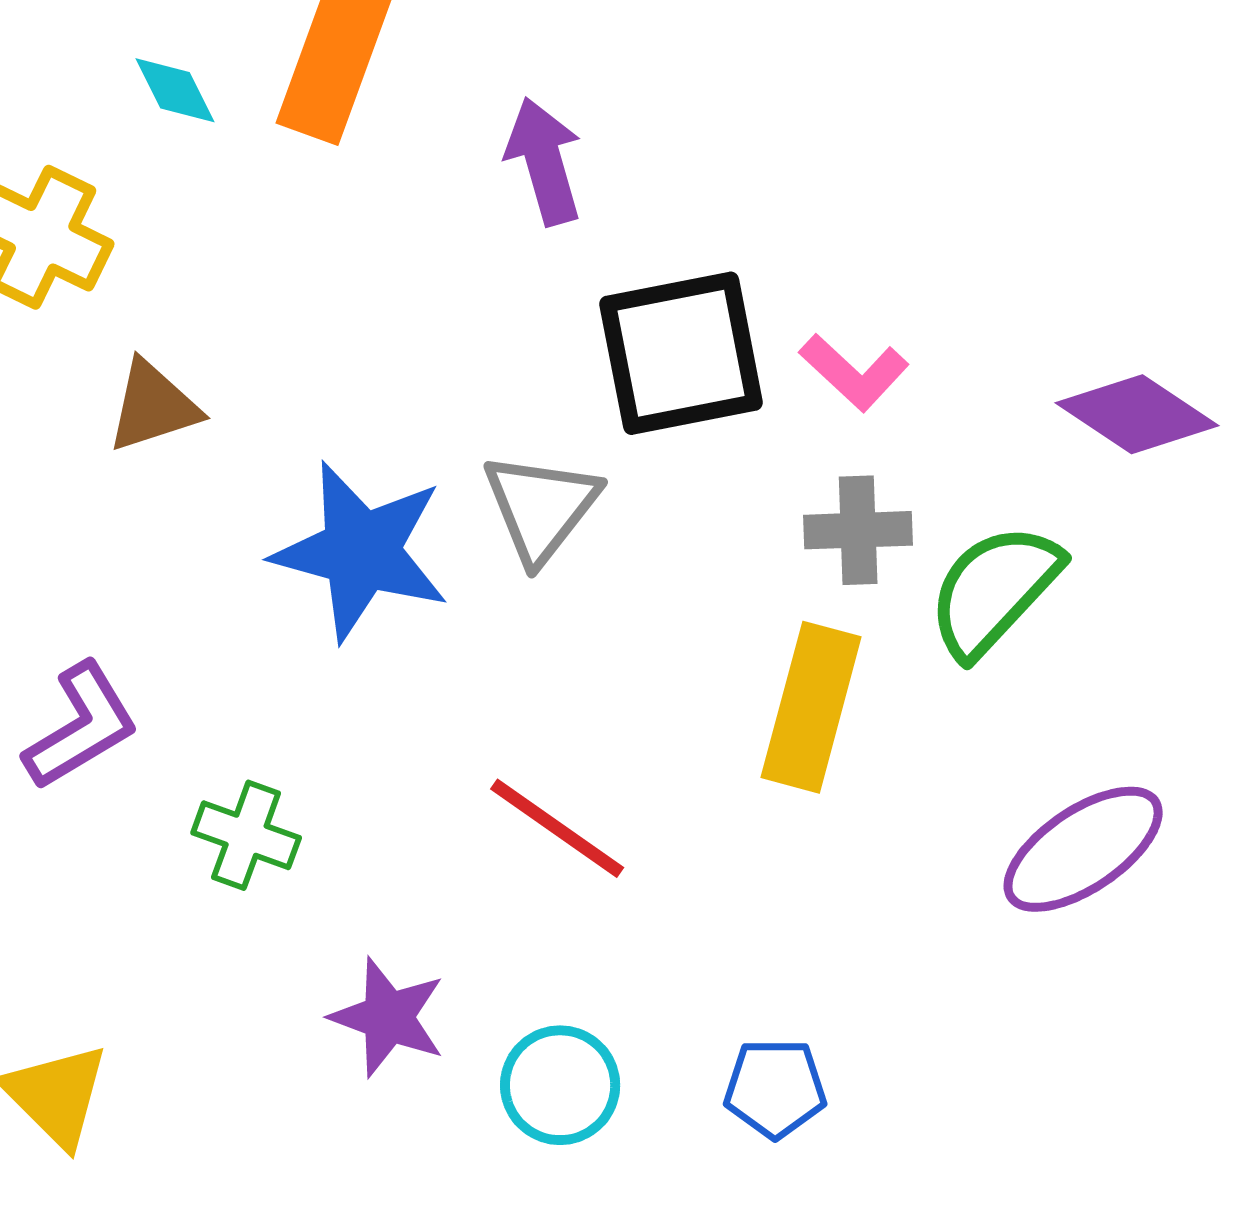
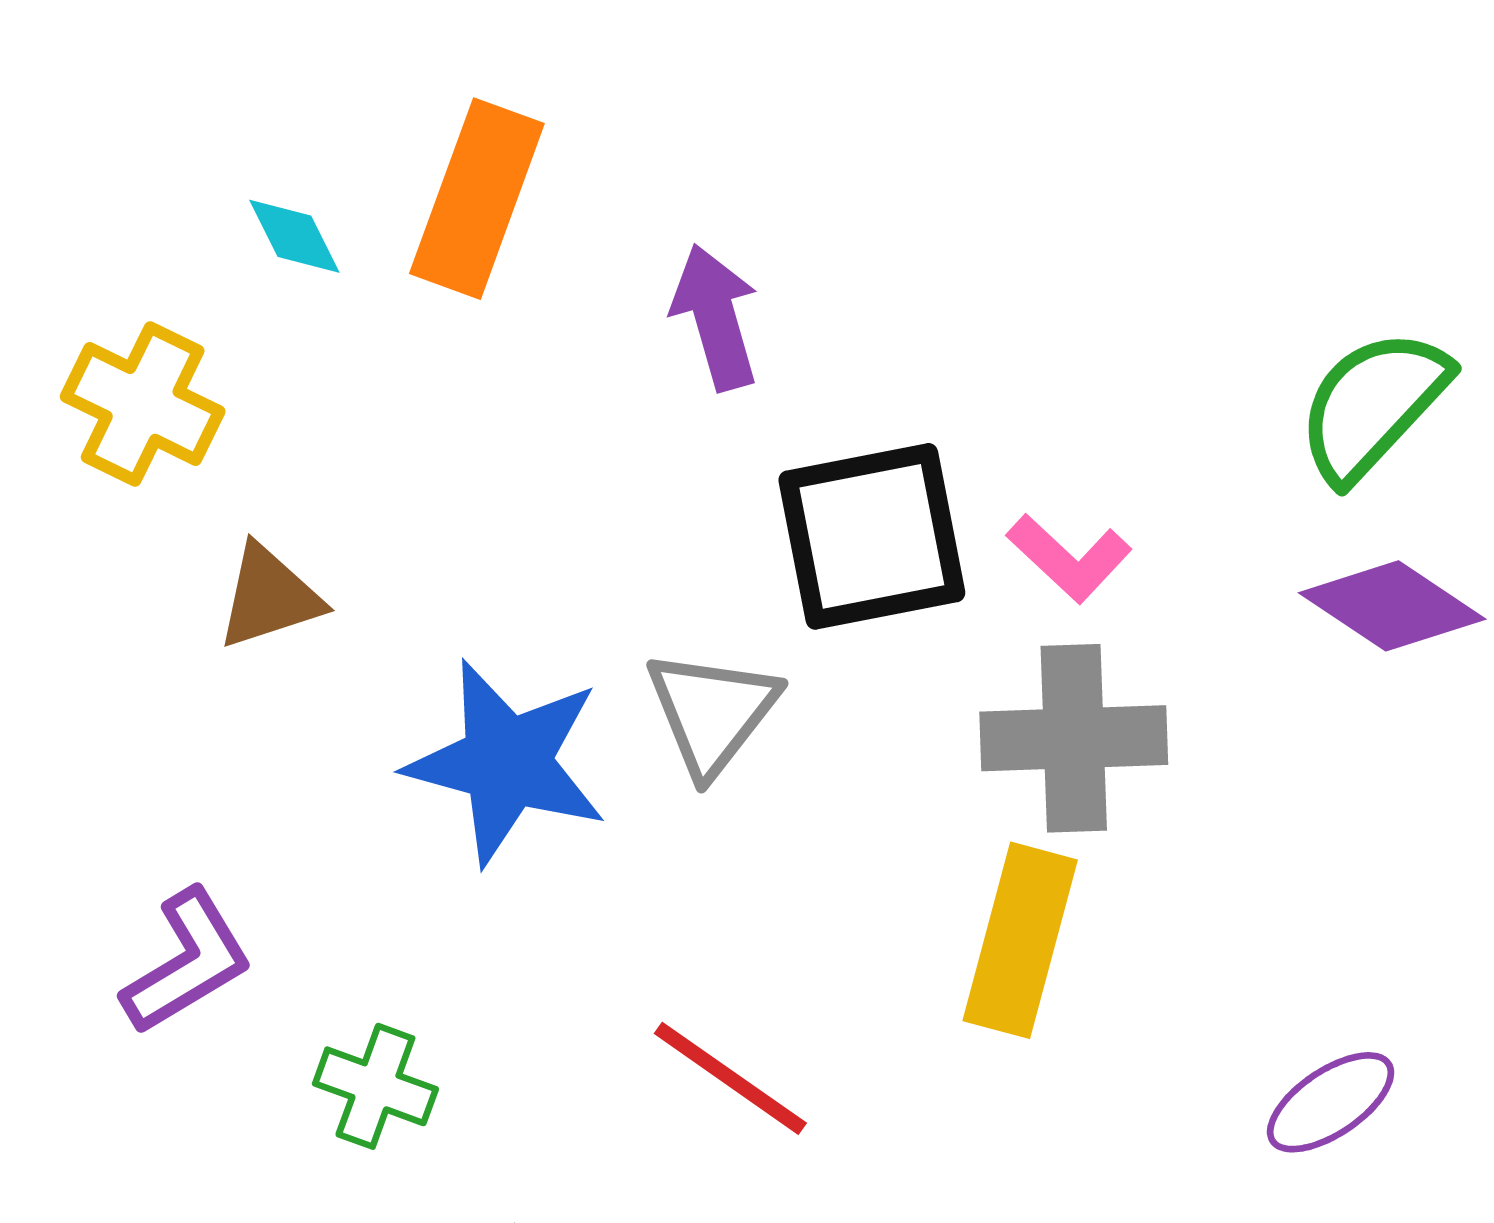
gray cross: (858, 530) -> (1074, 738), size x1.5
green semicircle: (994, 590) -> (1373, 405), moved
purple ellipse: (1083, 849) -> (1331, 1102), size x0.7

